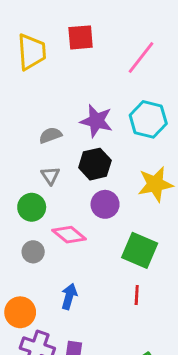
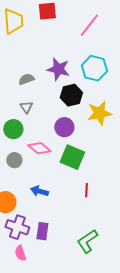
black hexagon: (95, 164) -> (71, 95), moved
green square: (140, 250) -> (72, 157), moved
blue arrow: (69, 296) -> (39, 191), turned -90

